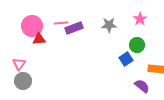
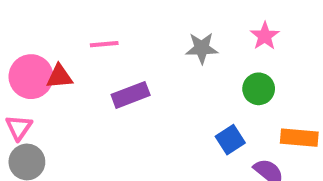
pink circle: (32, 26) -> (31, 77), moved
purple rectangle: (74, 28) -> (131, 95), moved
blue square: (126, 59) -> (230, 140), moved

